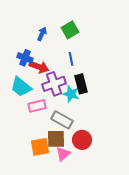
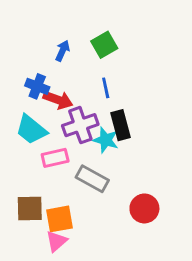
brown square: (56, 139) -> (30, 208), moved
red circle: (82, 140) -> (144, 208), moved
pink triangle: (63, 154) -> (57, 241), moved

